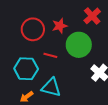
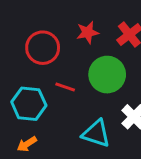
red star: (60, 26) -> (88, 32), moved
cyan triangle: (51, 87) -> (96, 134), moved

